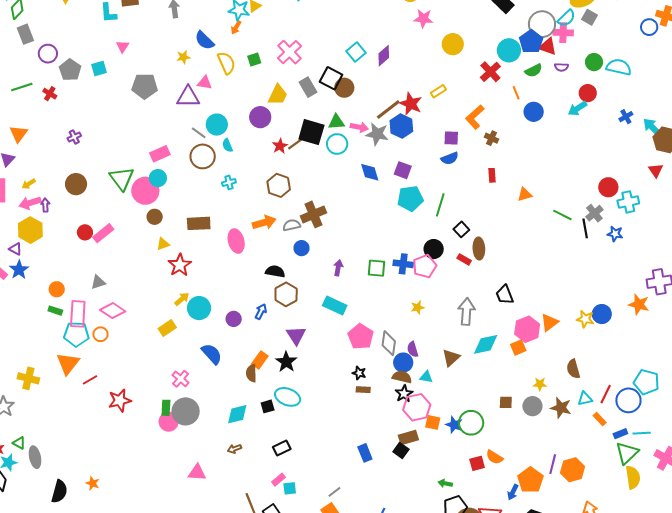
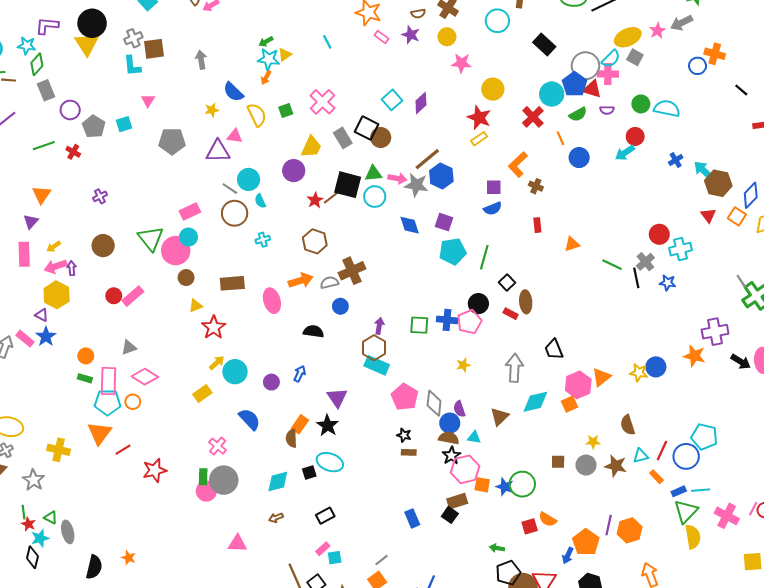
red star: (411, 104) -> (479, 118), moved
brown hexagon: (286, 294) -> (374, 348), moved

